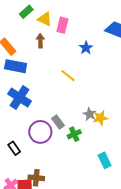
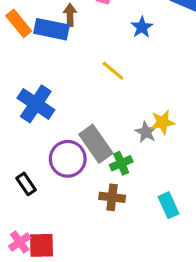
blue rectangle: (16, 66) -> (51, 29), moved
yellow star: (100, 118) -> (163, 122), moved
gray rectangle: (58, 122) -> (96, 144), size x1.6
brown cross: (36, 178) -> (112, 197), moved

